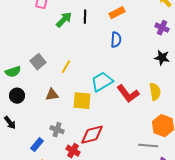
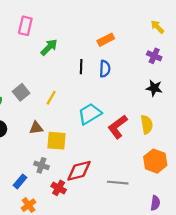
black line: (85, 17) -> (81, 67), moved
red L-shape: (128, 94) -> (118, 127), turned 90
yellow square: (82, 101) -> (56, 141), moved
gray line: (148, 146) -> (118, 183), moved

